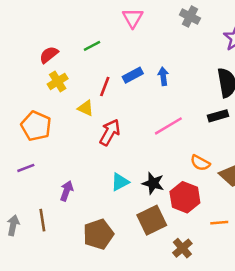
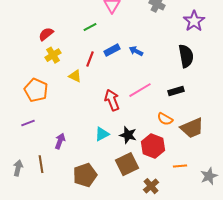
green line: (92, 46) -> (90, 27), moved
blue arrow: (163, 76) -> (136, 51), turned -56
black rectangle: (218, 116) -> (176, 91), moved
red arrow: (110, 132) -> (112, 100), moved, turned -50

